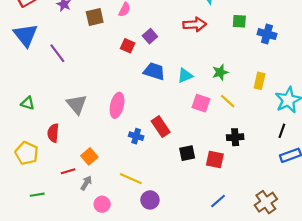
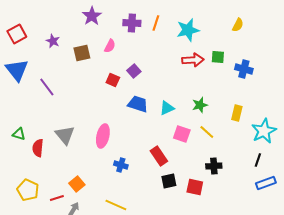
red arrow: (195, 24) -> (193, 60), moved
red rectangle: (161, 127) -> (159, 156), moved
red semicircle: (53, 133) -> (38, 148), moved
yellow pentagon: (27, 153) -> (28, 190), moved

